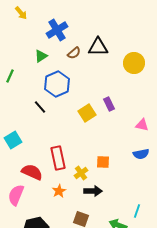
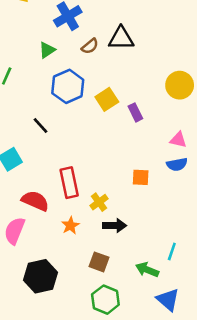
yellow circle: (134, 63) -> (180, 85), moved
black line: (40, 107) -> (41, 125), moved
yellow square: (87, 113) -> (107, 99), moved
blue semicircle: (141, 154) -> (177, 164), moved
orange square: (103, 162) -> (141, 177), moved

